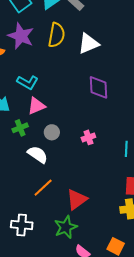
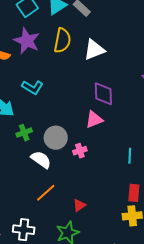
pink triangle: (36, 106) -> (94, 120), moved
gray circle: (52, 132) -> (56, 138), size x1.5
pink cross: (88, 137) -> (80, 151), moved
red triangle: (77, 199) -> (79, 205), size x0.6

